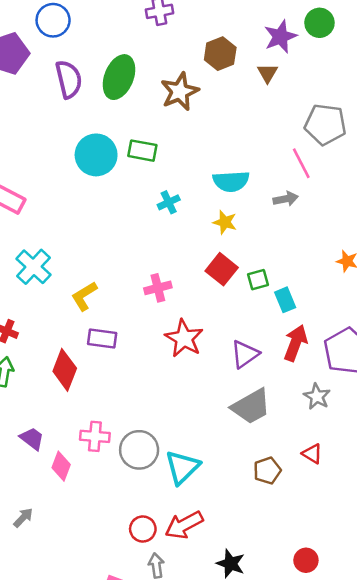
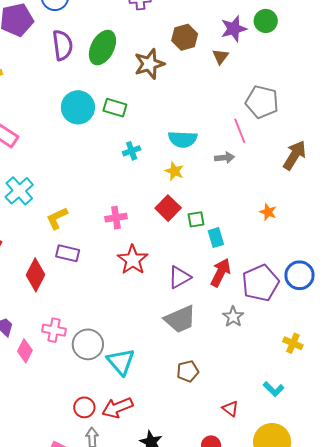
red triangle: (312, 454) -> (230, 409), moved
cyan triangle: (182, 467) -> (121, 362), turned -32

